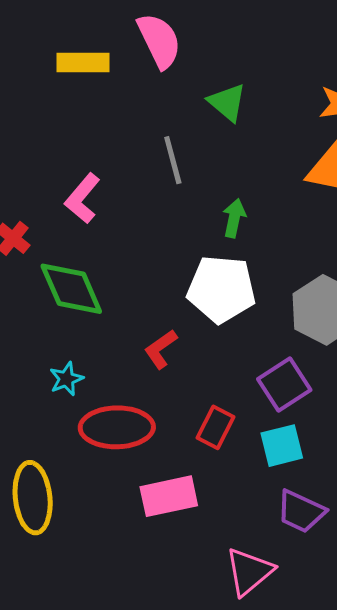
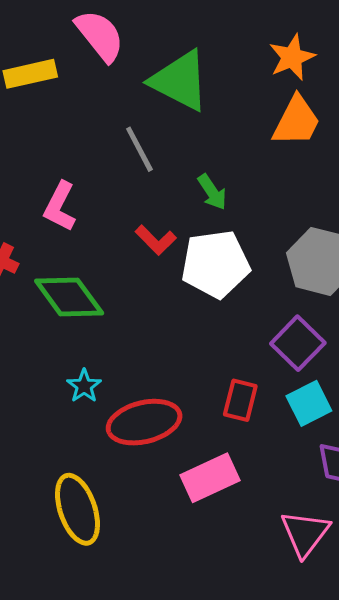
green triangle: (227, 102) -> (180, 81), size x1.6
green arrow: (234, 218) -> (212, 192), turned 147
red L-shape: (161, 349) -> (156, 240), moved, turned -87

